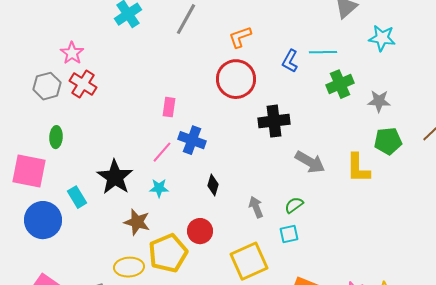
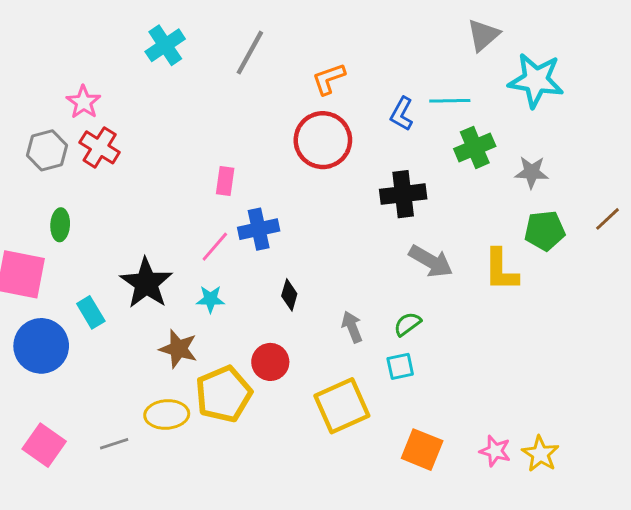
cyan star: (382, 38) -> (536, 80), size x1.4
black cross: (274, 121) -> (403, 194), moved
blue cross: (192, 140) -> (259, 229), turned -32

